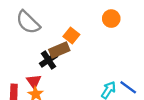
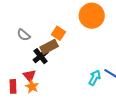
orange circle: (111, 19) -> (92, 16), size x1.6
gray semicircle: (28, 22) -> (24, 35), moved, size x0.6

